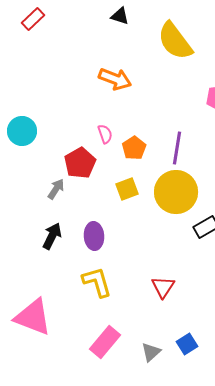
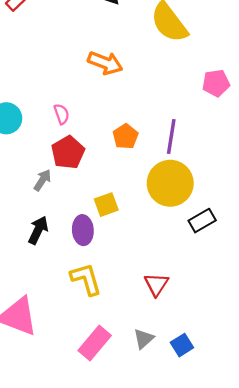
pink semicircle: (105, 134) -> (62, 114), moved
yellow square: (127, 189) -> (106, 205), moved
gray triangle: (151, 352) -> (144, 339), moved

